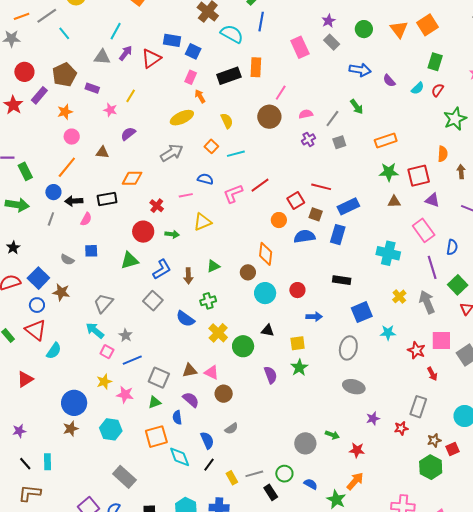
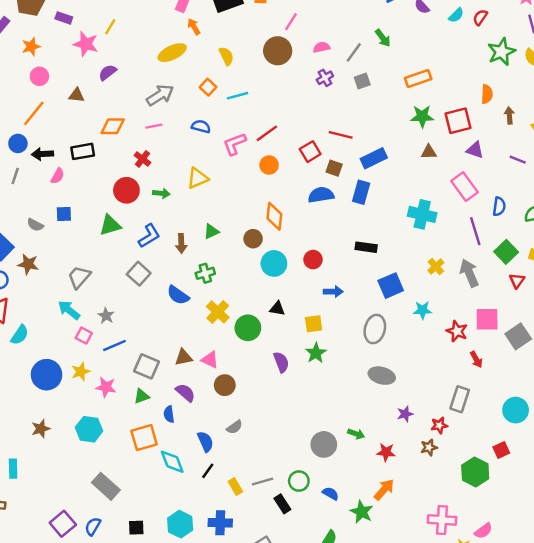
pink star: (110, 110) -> (86, 44), size x1.5
pink line: (186, 195) -> (154, 126), moved
orange circle: (279, 220) -> (269, 165), moved
blue circle: (74, 403) -> (47, 375), moved
brown star: (434, 440) -> (429, 447), moved

